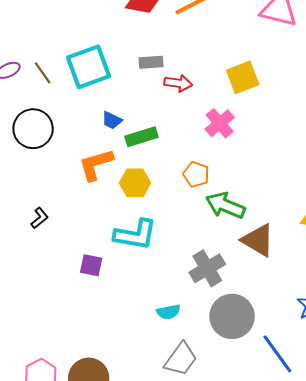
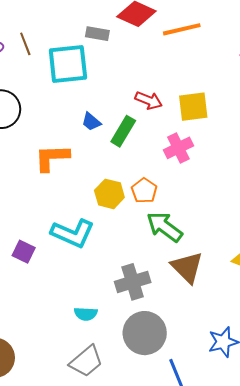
gray rectangle: (151, 62) -> (97, 34), moved
brown line: (43, 73) -> (25, 44), moved
yellow square: (243, 77) -> (193, 107), moved
blue trapezoid: (112, 120) -> (91, 122), moved
green rectangle: (141, 137) -> (123, 131), moved, turned -56
yellow hexagon: (135, 183) -> (109, 194), moved

